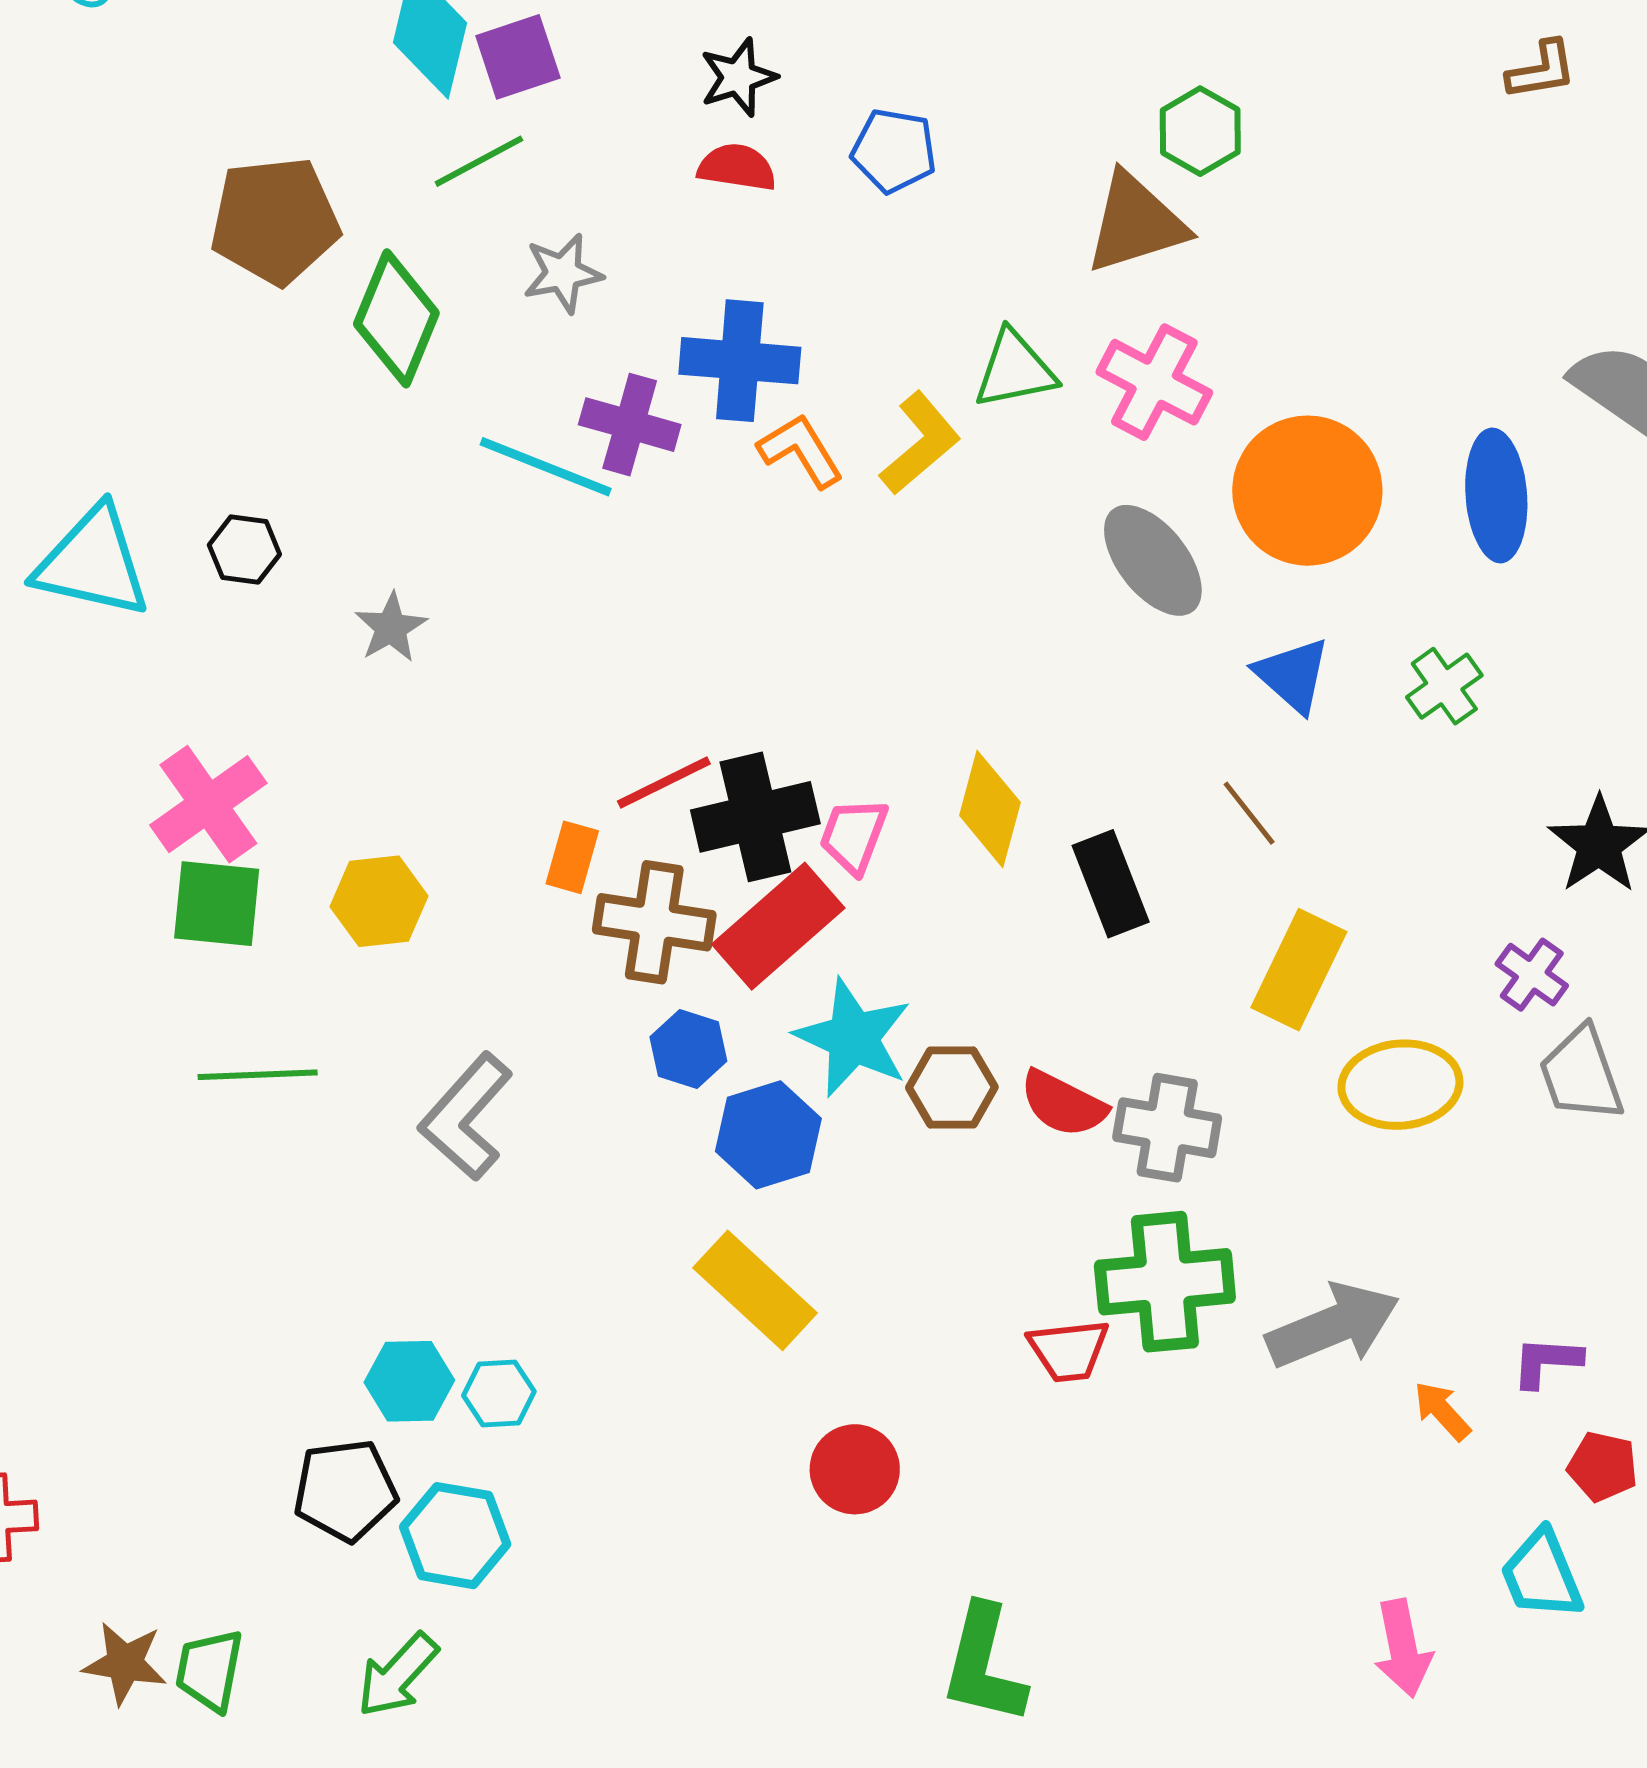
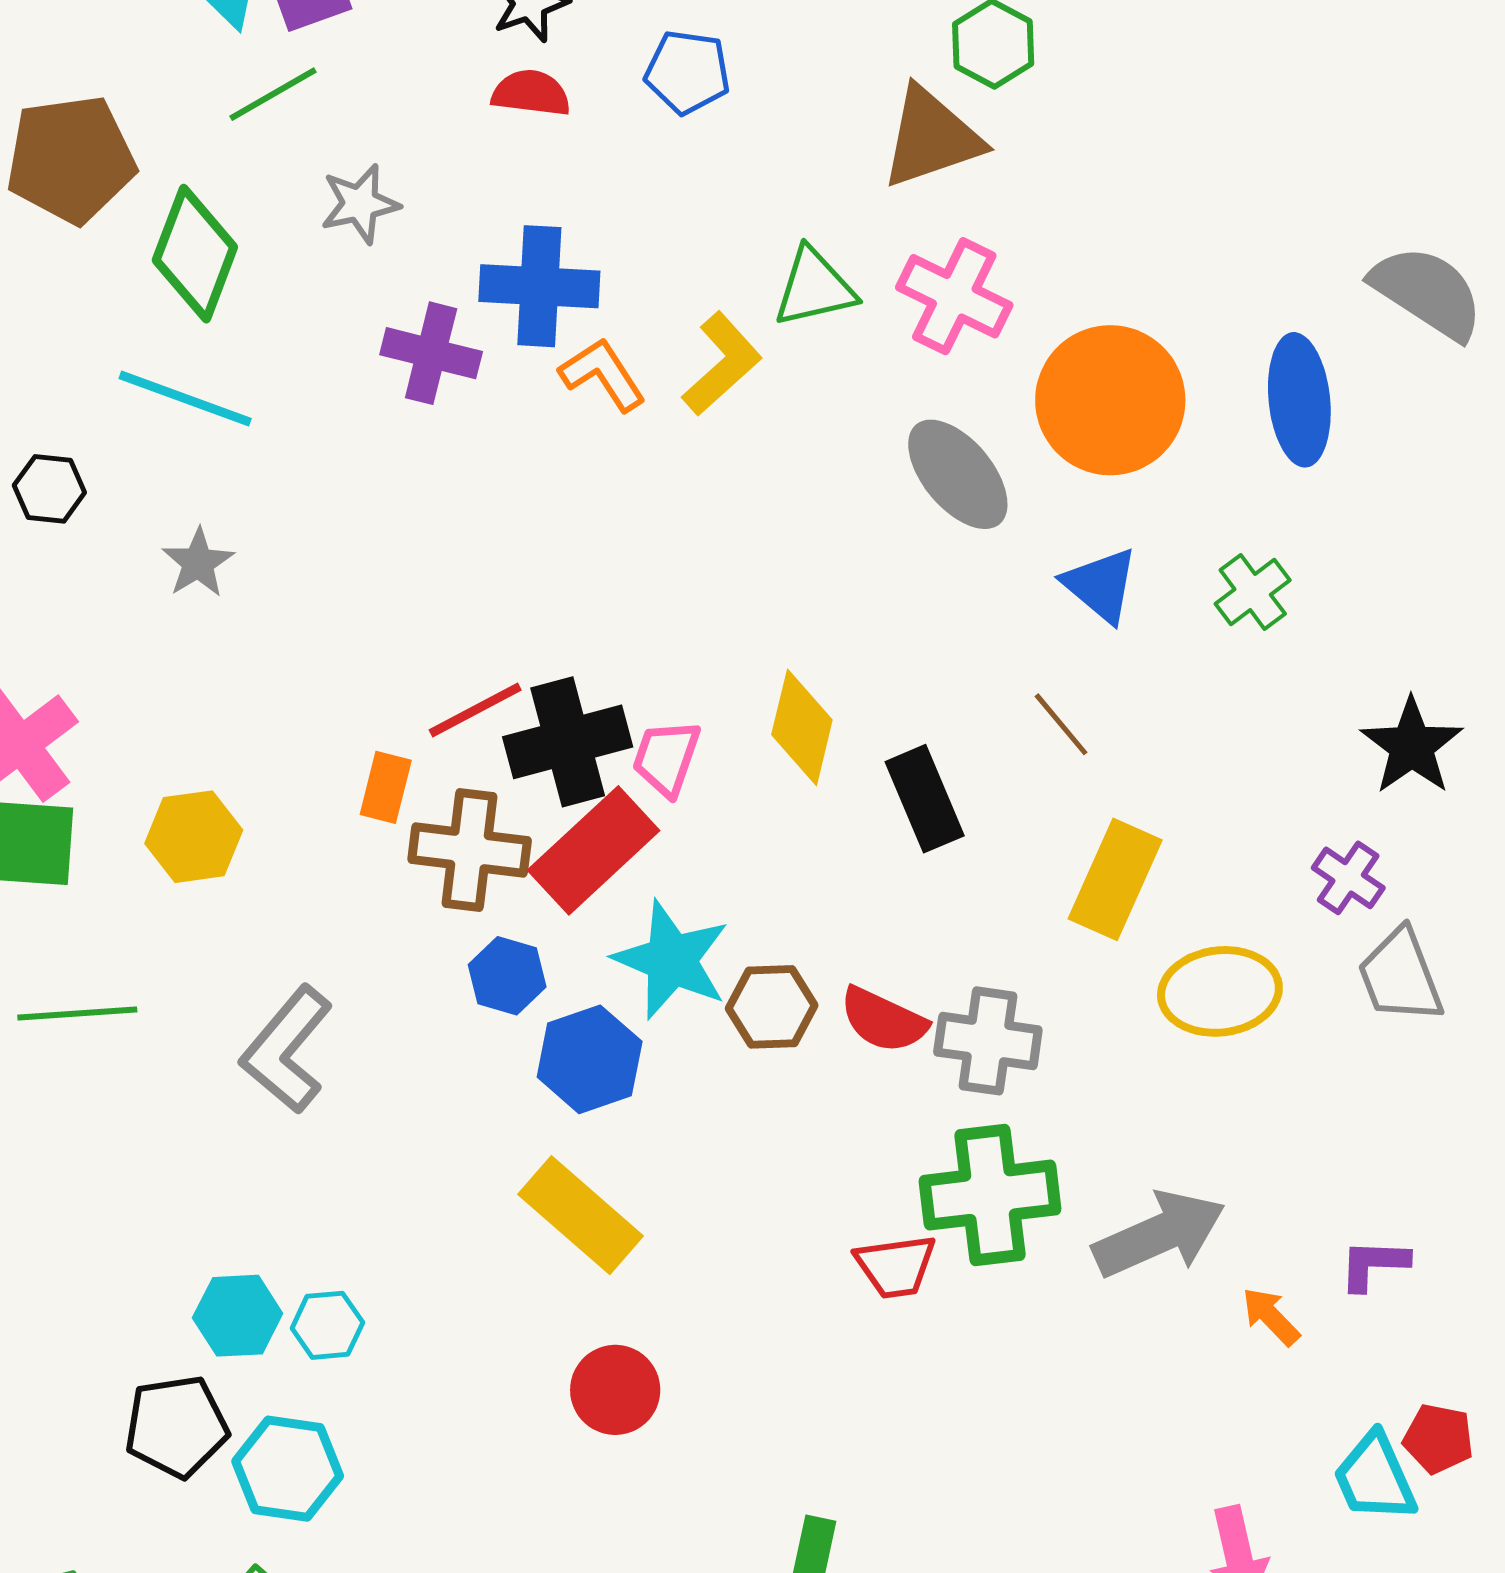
cyan line: (546, 467) -> (185, 398), moved
red pentagon: (1603, 1467) -> (1438, 1439), moved
red circle: (855, 1469) -> (615, 1390), moved

